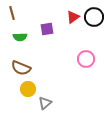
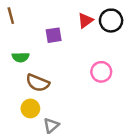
green semicircle: (20, 37) -> (21, 57), moved
brown semicircle: (21, 68) -> (38, 83), moved

